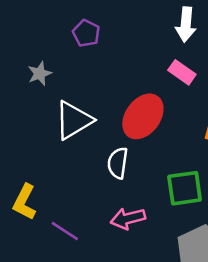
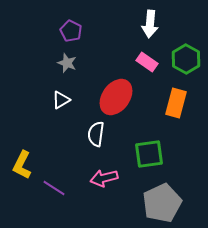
gray star: (40, 74) -> (67, 63), moved, turned -30
white triangle: (74, 120) -> (61, 100), size x0.6

